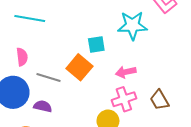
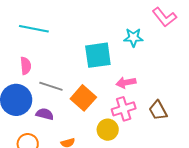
cyan star: (132, 25) -> (133, 37), size x0.7
cyan square: (96, 44) -> (98, 55), size x1.6
orange square: (79, 67) -> (83, 98), moved

